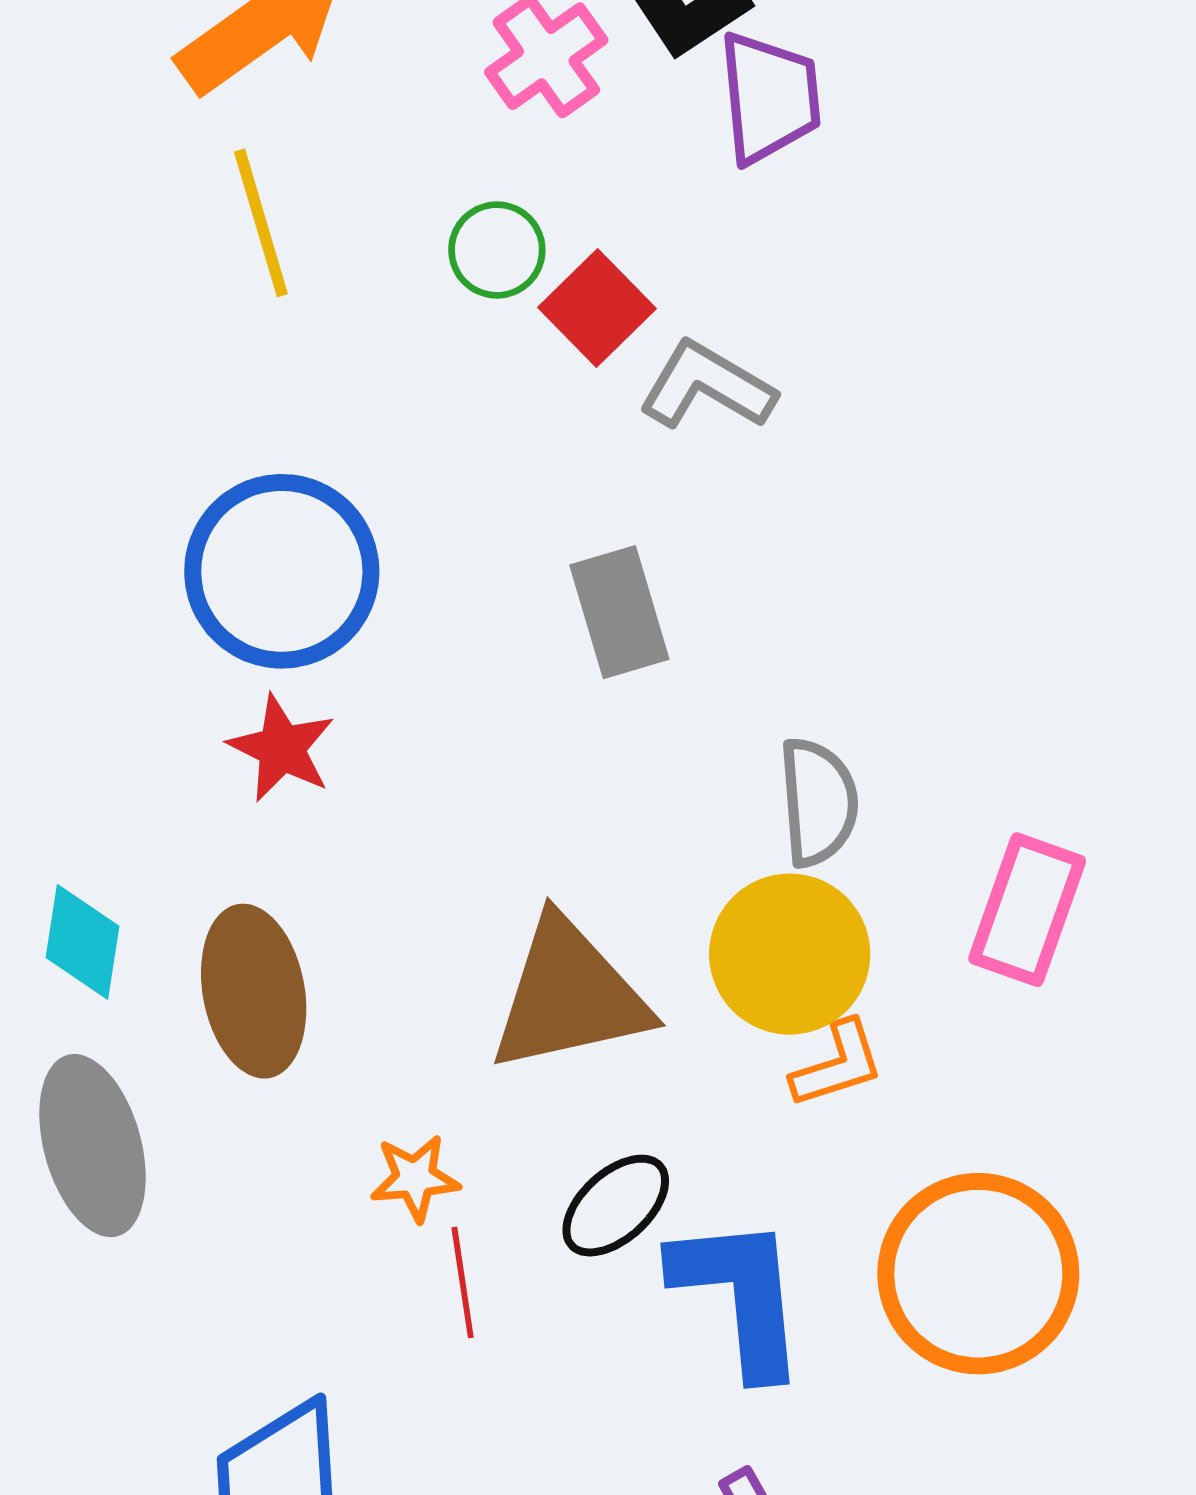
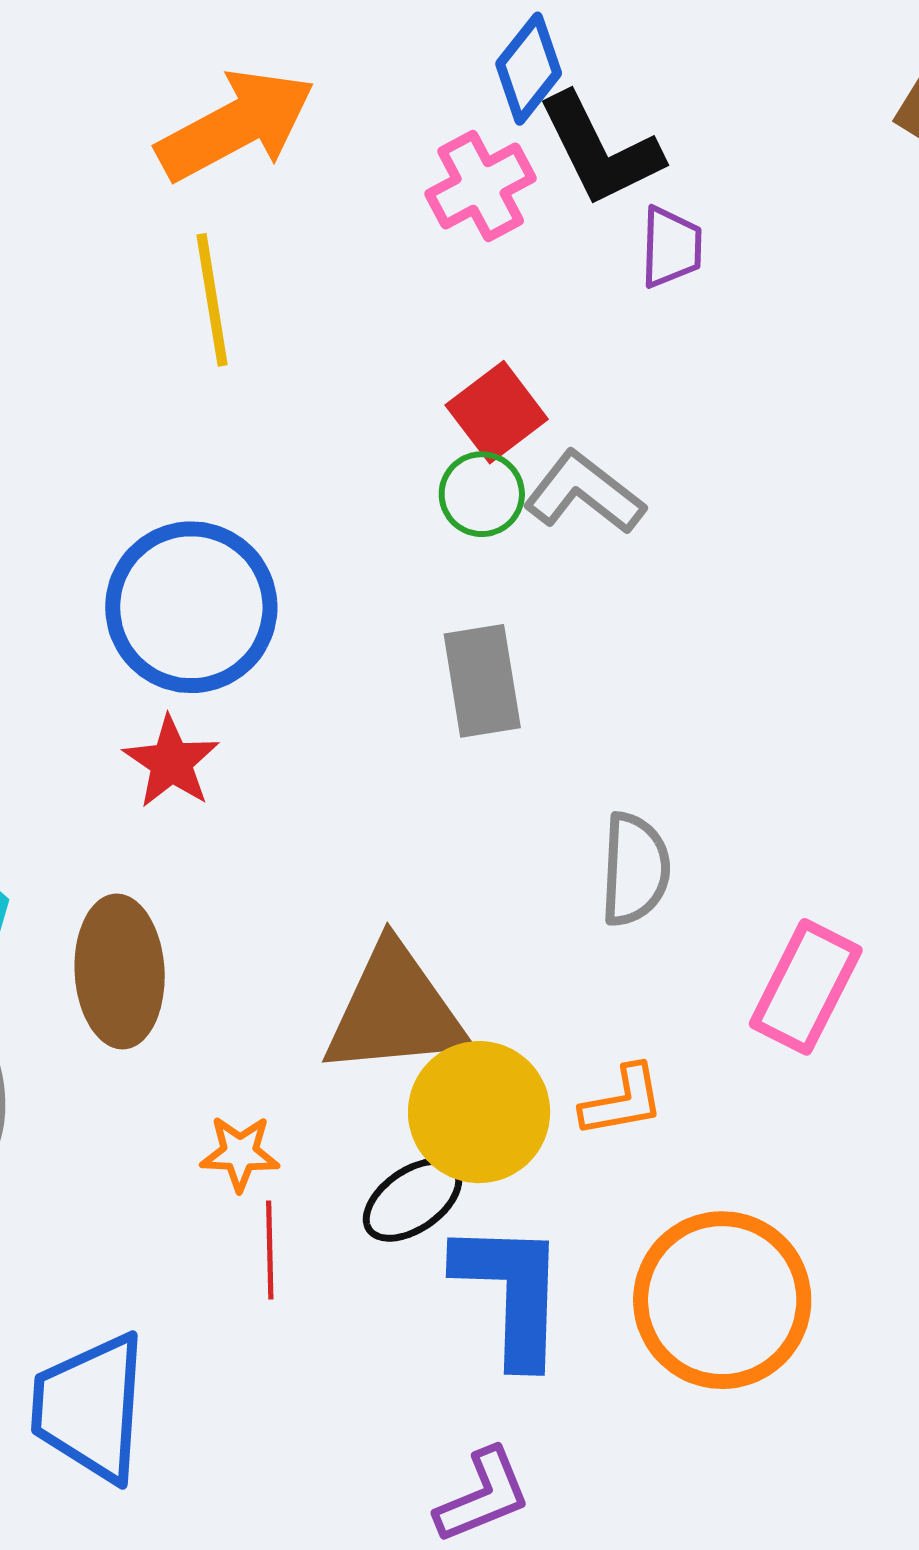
purple trapezoid: (769, 97) -> (671, 247), size x0.7
green circle: (497, 250) -> (482, 494), moved
yellow circle: (790, 954) -> (479, 1112), moved

